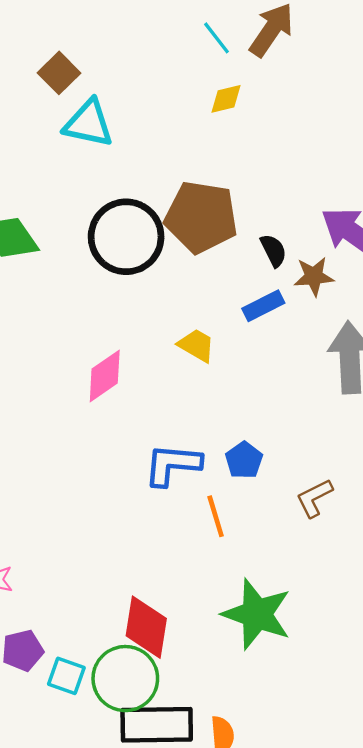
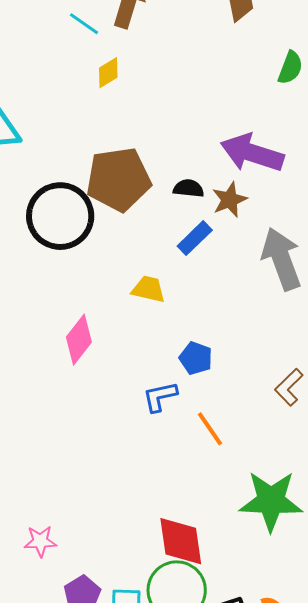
black semicircle: (273, 250) -> (189, 188), turned -40
blue pentagon: (244, 460) -> (196, 358), moved
blue L-shape: (173, 465) -> (160, 397), size x0.7

